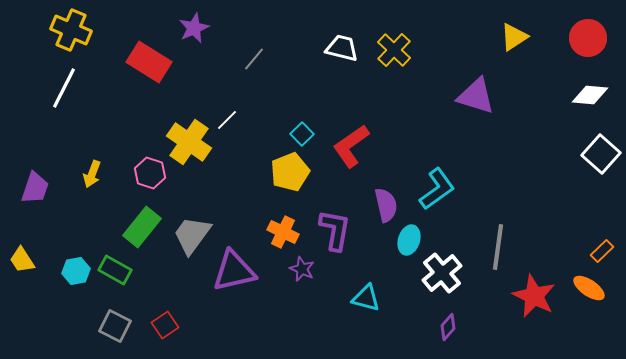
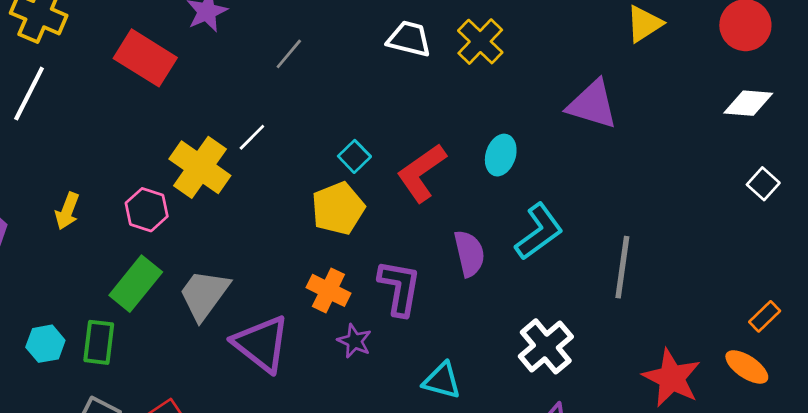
white square: (601, 154) -> (763, 184), size x0.6
cyan ellipse: (409, 240) -> (501, 155), moved
gray line: (498, 247) -> (622, 267), moved
green rectangle: (115, 270) -> (99, 342), turned 68
purple triangle: (234, 271) -> (261, 344), turned 51

